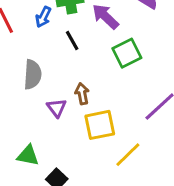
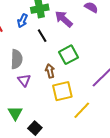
green square: (127, 53) -> (69, 55), moved
purple triangle: (57, 108) -> (24, 80), moved
green triangle: (28, 155) -> (15, 113), turned 49

